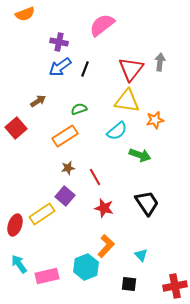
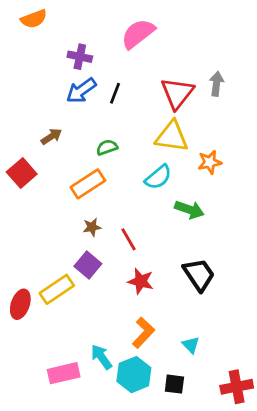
cyan arrow: (19, 264) -> (101, 357), moved
cyan hexagon: (86, 267) -> (134, 375), moved

